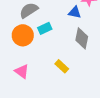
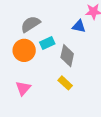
gray diamond: (82, 38) -> (67, 56), moved
pink triangle: (22, 71) -> (23, 88), turned 35

